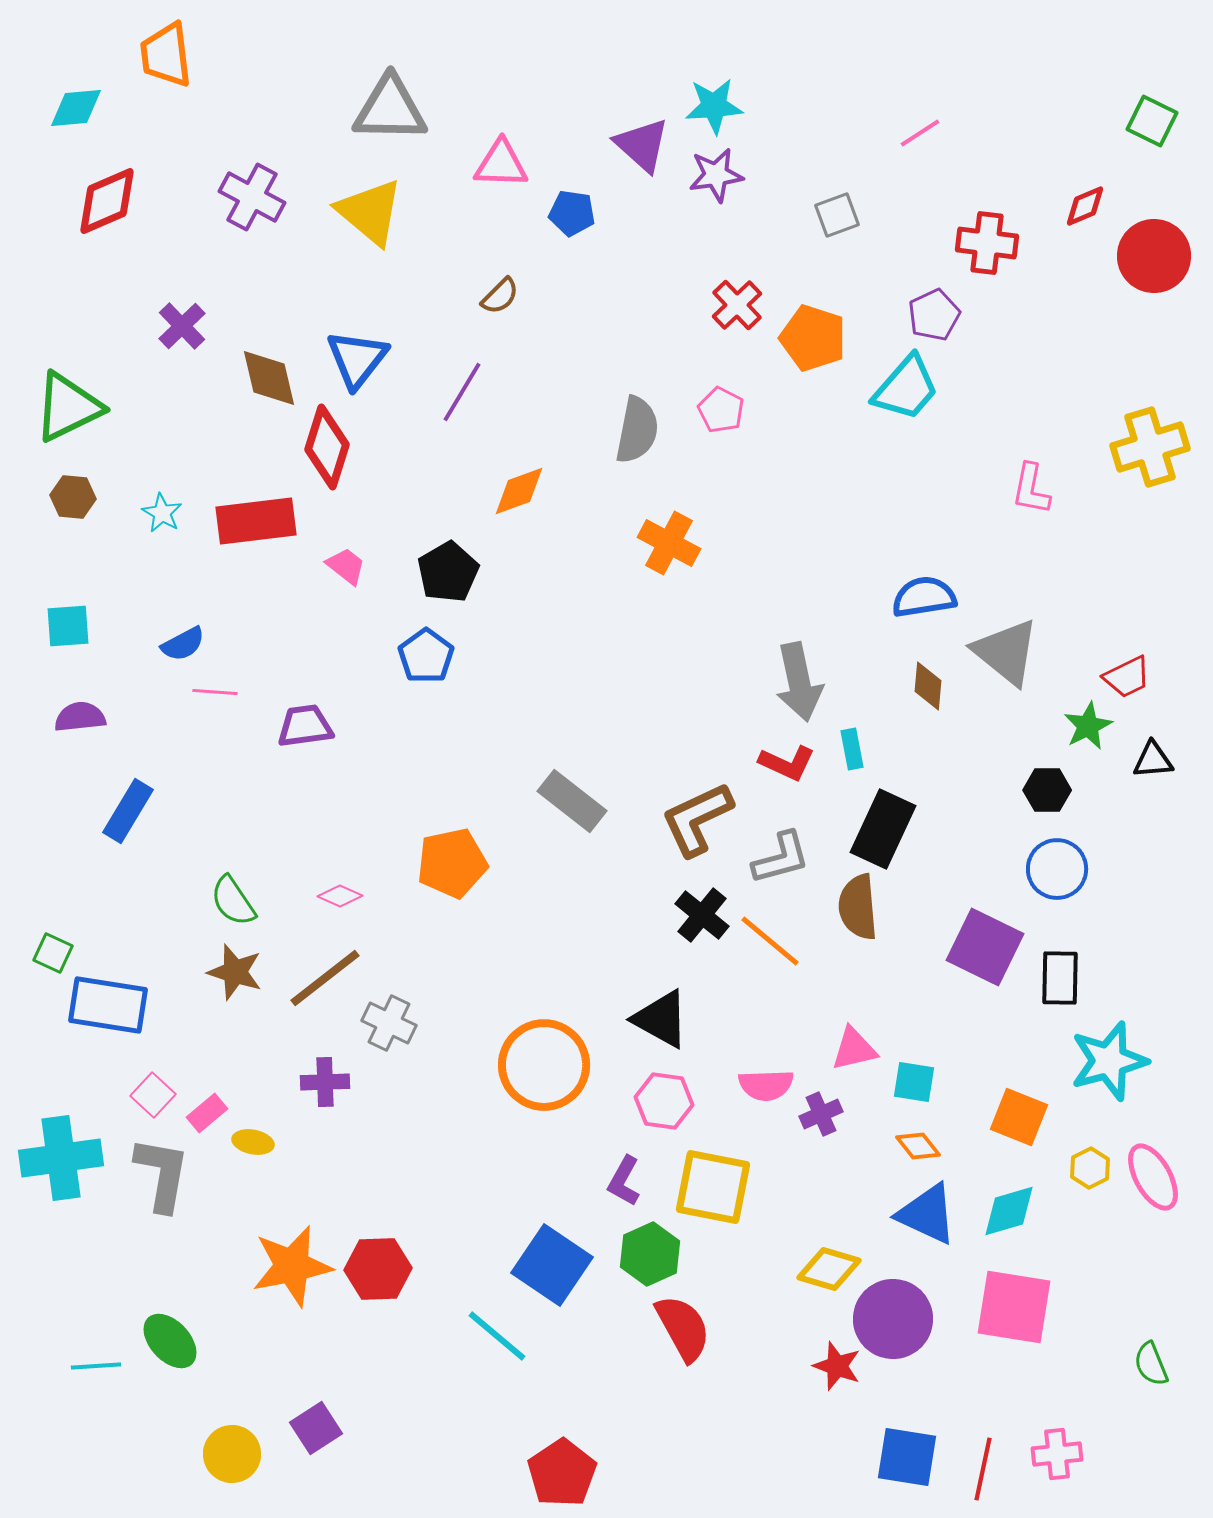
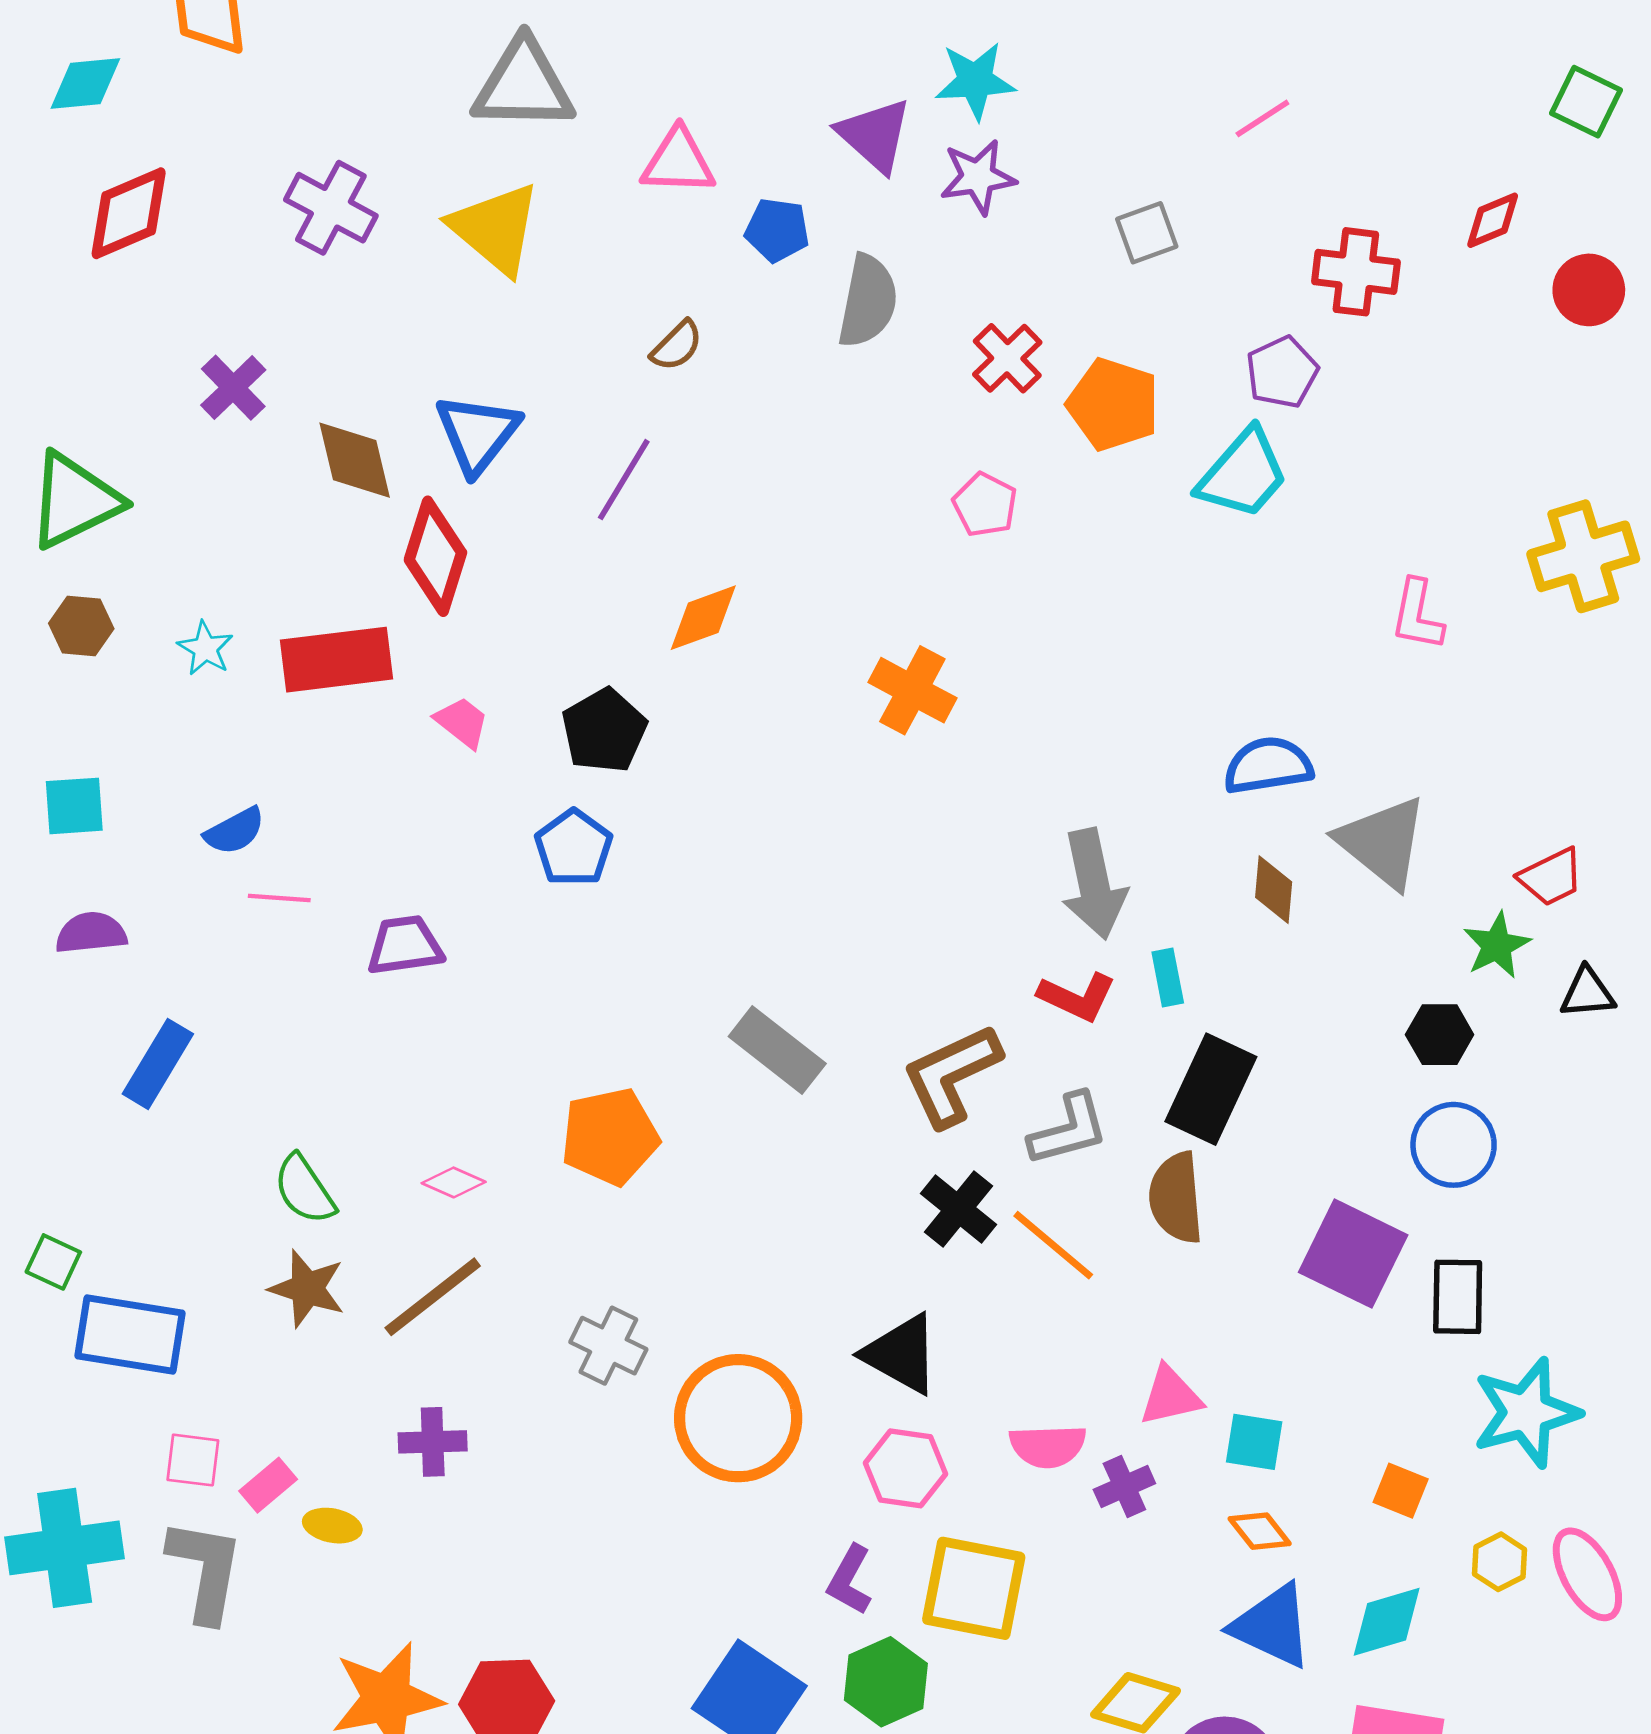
red circle: (1154, 256) -> (1589, 290), size x0.7
gray semicircle: (637, 430) -> (868, 301), moved
gray cross: (389, 1023) -> (608, 1346), moved
pink square: (153, 1095) -> (193, 1460), turned -36
orange square: (1019, 1117) -> (1401, 1491), size x0.7

